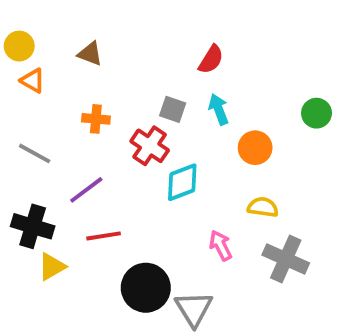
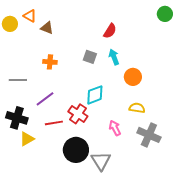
orange triangle: (33, 81) -> (30, 16), moved
green circle: (316, 113) -> (165, 14), moved
red cross: (150, 146) -> (78, 114), moved
gray line: (35, 153) -> (18, 80), turned -30

